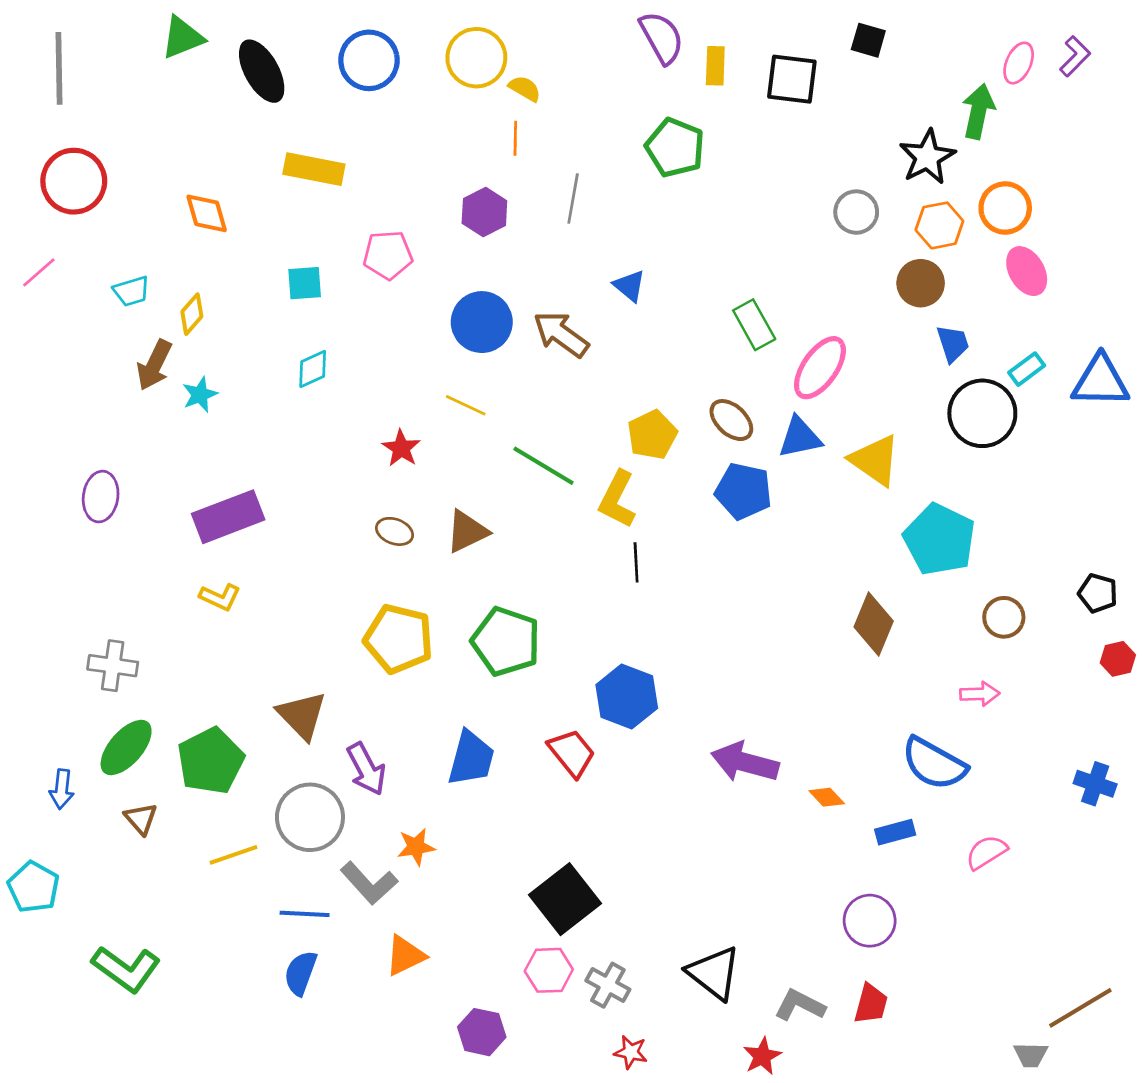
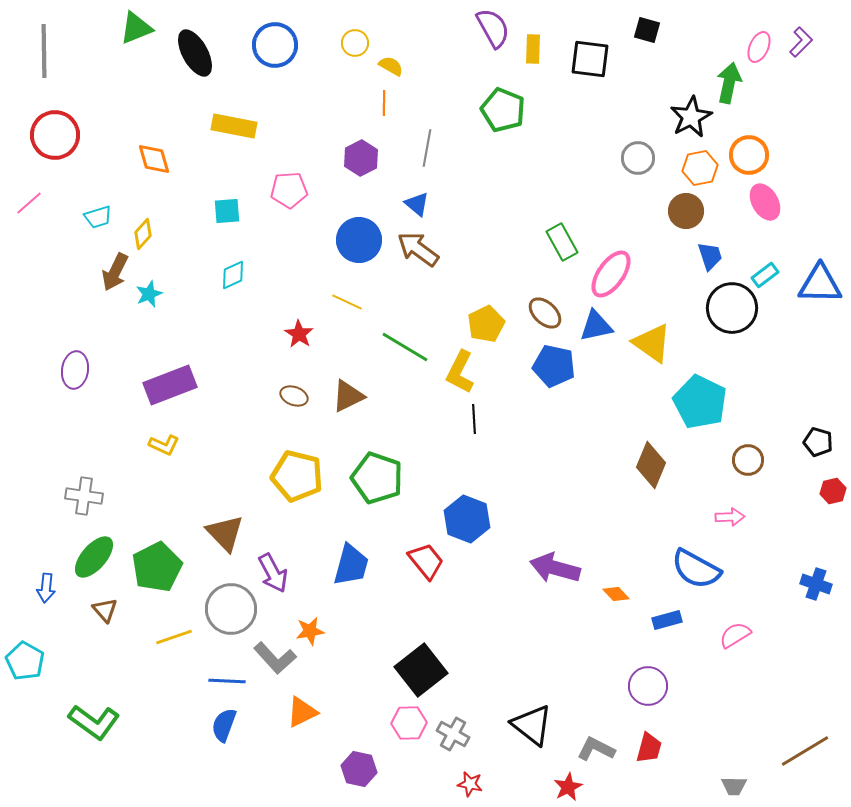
yellow circle: (476, 58) -> (355, 43), size x0.6
blue triangle: (629, 286) -> (417, 204), moved
gray trapezoid: (1031, 1055) -> (734, 786), moved

